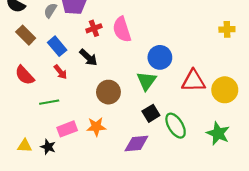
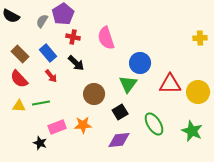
red cross: (94, 28) -> (73, 37), moved, turned 32
brown rectangle: (26, 35) -> (20, 54), moved
black square: (151, 113) -> (120, 112), moved
yellow triangle: (25, 146) -> (19, 106), moved

